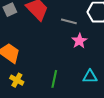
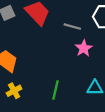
yellow cross: (17, 80) -> (14, 91), turned 32

